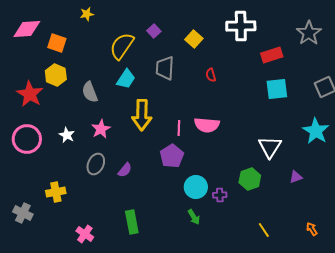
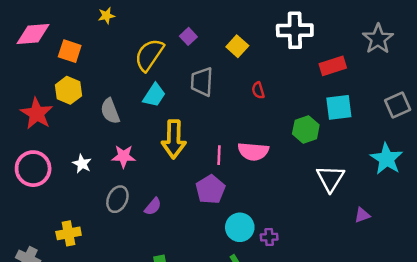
pink star: (101, 129) -> (124, 156), turned 30
green hexagon: (250, 179) -> (306, 129), moved

